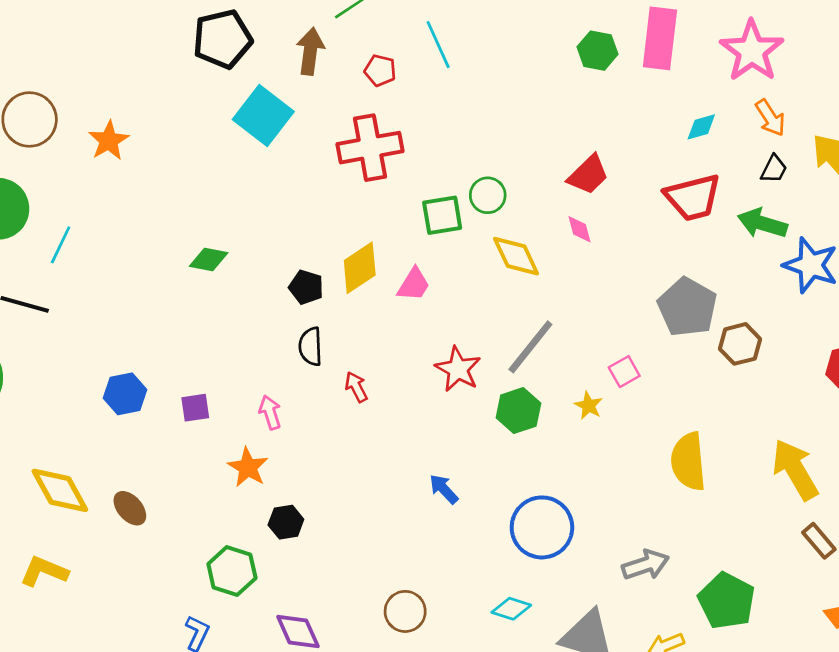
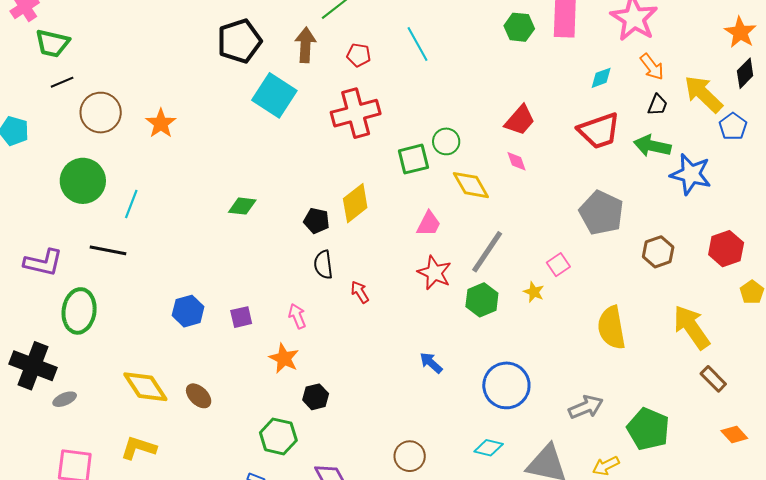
cyan line: (438, 45) -> (417, 44), moved
pink trapezoid: (414, 285) -> (429, 224), moved
brown hexagon: (740, 344) -> (658, 252), moved

